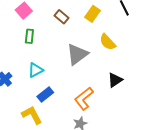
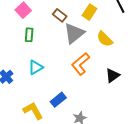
gray triangle: (77, 54) -> (74, 33), moved
blue rectangle: (45, 94) -> (58, 100), moved
orange L-shape: (84, 98) -> (81, 64), moved

